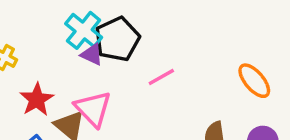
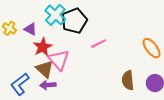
purple triangle: (92, 55) -> (30, 29), moved
red star: (37, 99) -> (43, 47), moved

